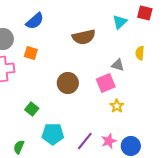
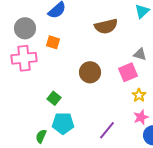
cyan pentagon: (53, 134) -> (63, 123), moved
pink star: (109, 141) -> (141, 117), moved

